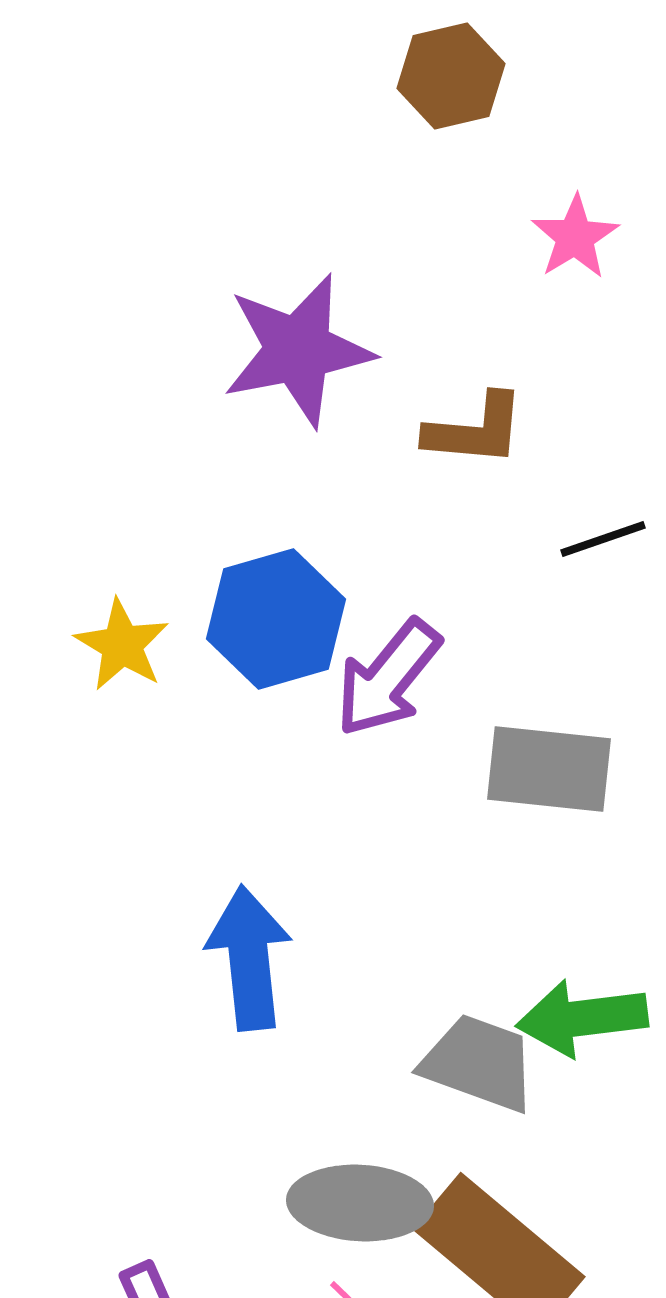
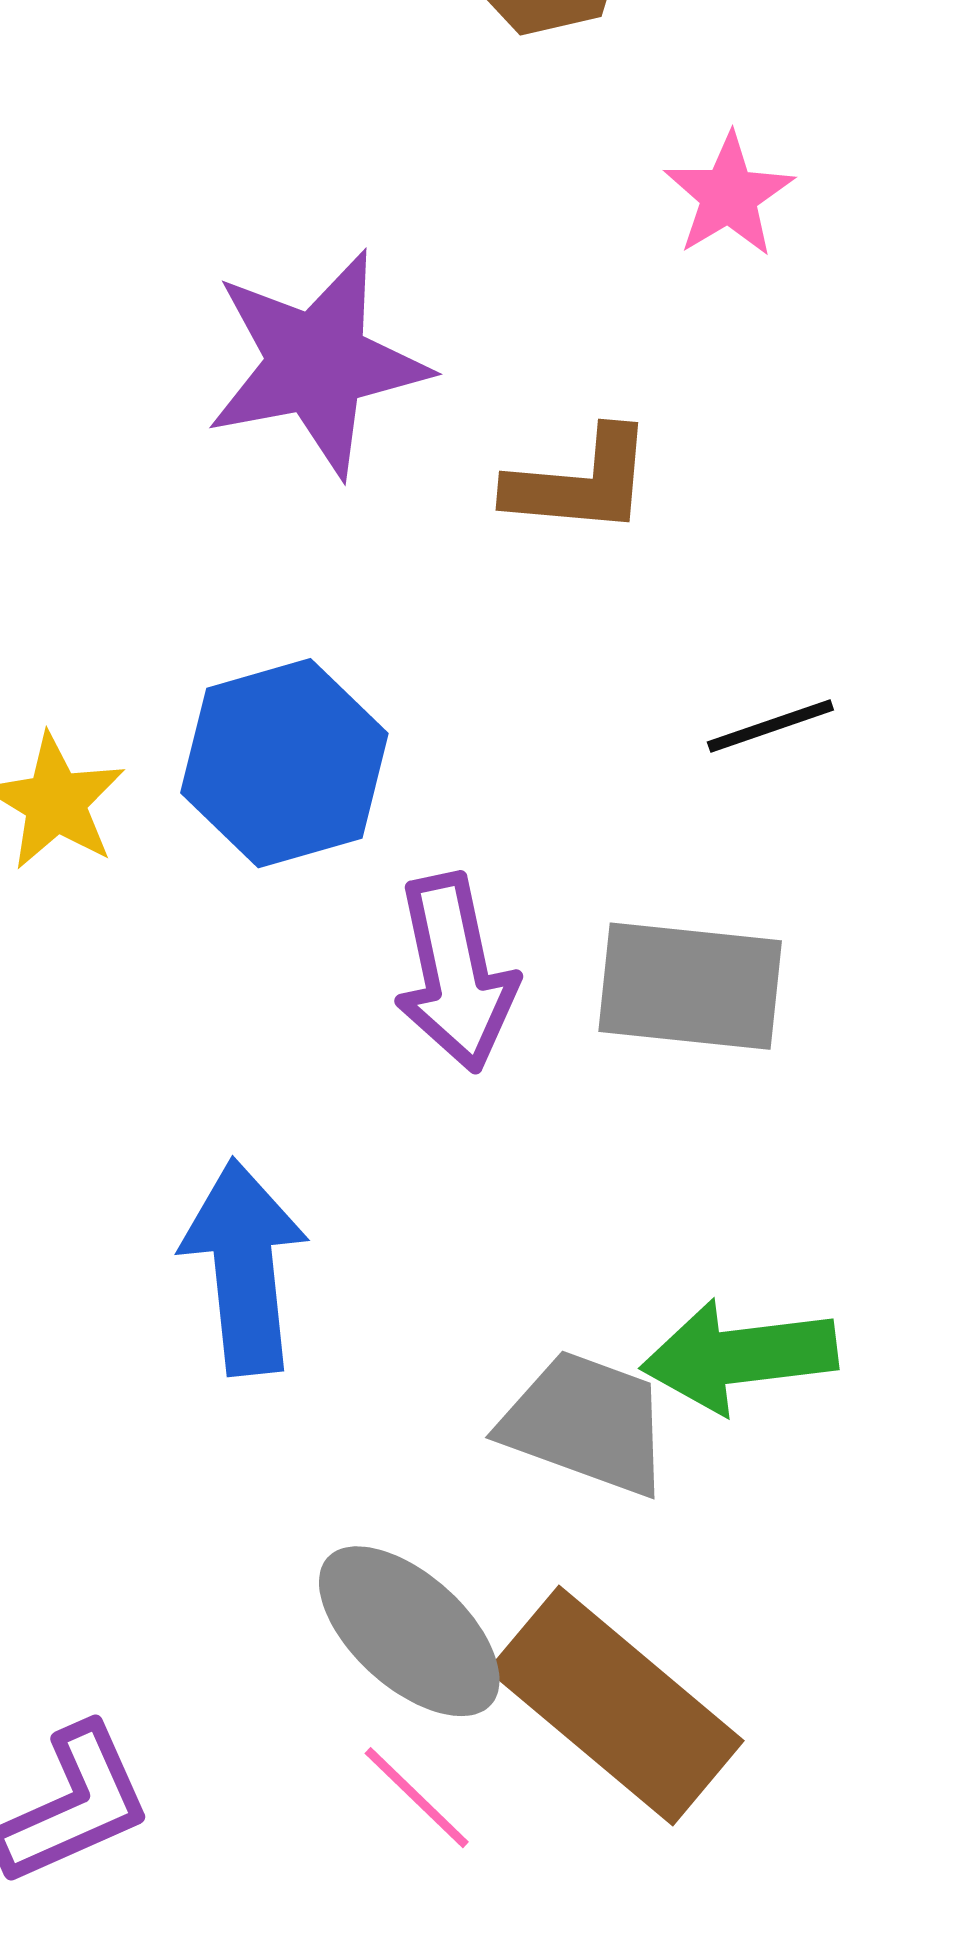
black line: (603, 539) -> (770, 726), moved
purple arrow: (388, 678) -> (455, 973), moved, turned -51
gray ellipse: (360, 1203) -> (409, 1631), turned 39

